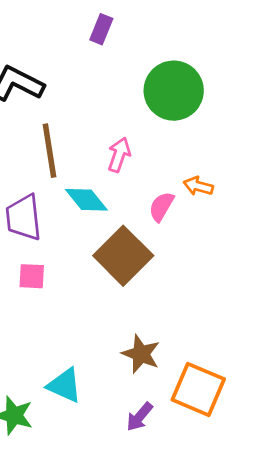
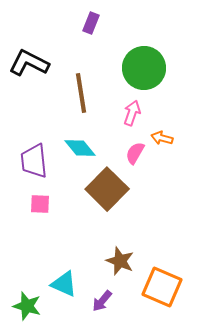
brown line: (49, 151) -> (81, 93), moved
pink arrow: (119, 155) -> (132, 113), moved
purple arrow: (140, 417) -> (102, 301), moved

